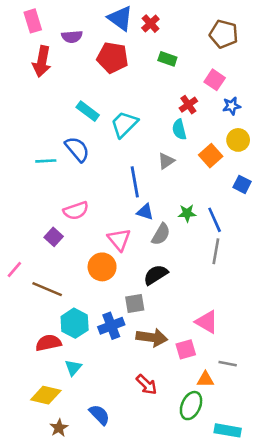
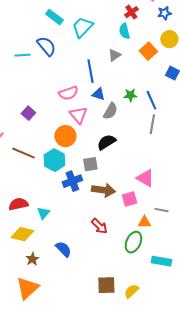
pink semicircle: (76, 211) -> (68, 93), moved
cyan hexagon: (75, 323) -> (54, 160), moved
red semicircle: (48, 343) -> (18, 204), moved

